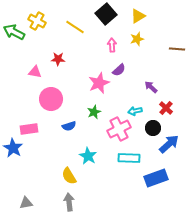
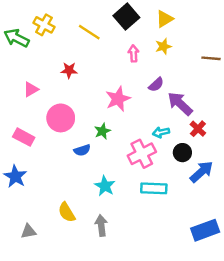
purple semicircle: (119, 70) -> (156, 85), moved
pink triangle: (35, 72) -> (31, 89), moved, turned -40
purple arrow: (151, 87) -> (180, 104), size x1.6
green star: (94, 112) -> (102, 131), moved
pink rectangle: (29, 129) -> (24, 137), moved, turned 36
yellow semicircle: (69, 176) -> (67, 212), moved
blue rectangle: (156, 178) -> (205, 230), moved
gray arrow: (69, 202) -> (101, 225), moved
gray triangle: (26, 203) -> (28, 231), moved

